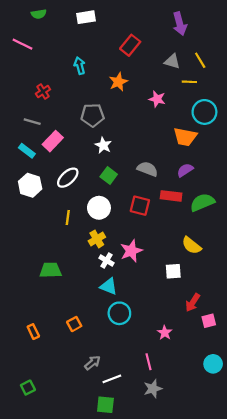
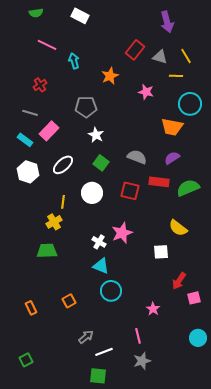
white rectangle: (86, 17) -> (80, 16), turned 36
pink line: (23, 44) -> (47, 45), moved
red rectangle: (130, 45) -> (135, 50), moved
yellow cross: (97, 239) -> (54, 222), moved

